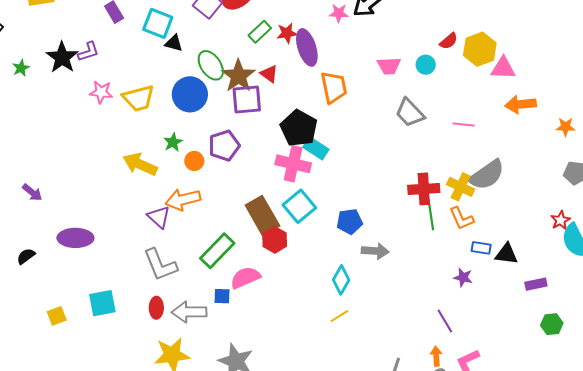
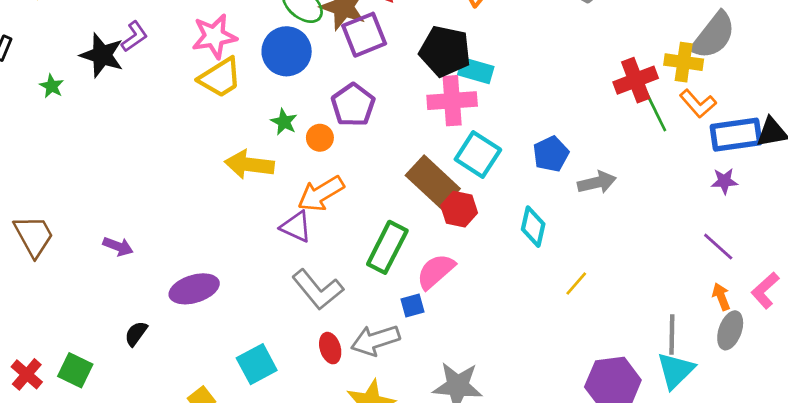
pink star: (101, 92) -> (214, 36), moved, size x1.4
blue rectangle: (481, 248) -> (736, 135), size x1.8
cyan diamond: (341, 280) -> (533, 227), moved

